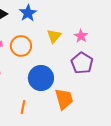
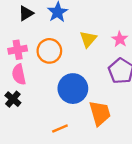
orange line: (23, 107) -> (60, 128), moved, turned 56

